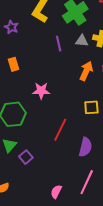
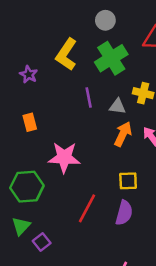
gray triangle: (82, 41) -> (118, 106), moved
pink star: (41, 91) -> (64, 157), size x1.4
purple semicircle: (85, 147) -> (124, 213), moved

